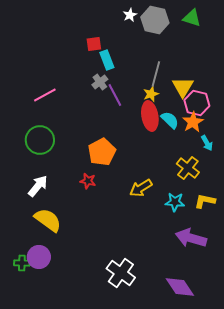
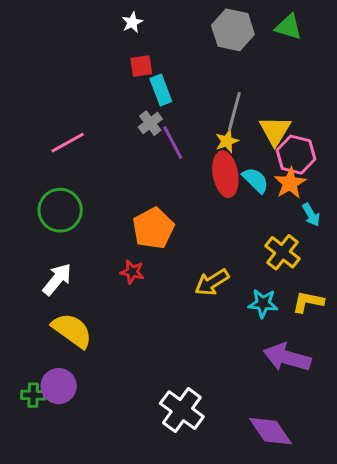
white star: (130, 15) -> (132, 22), moved

